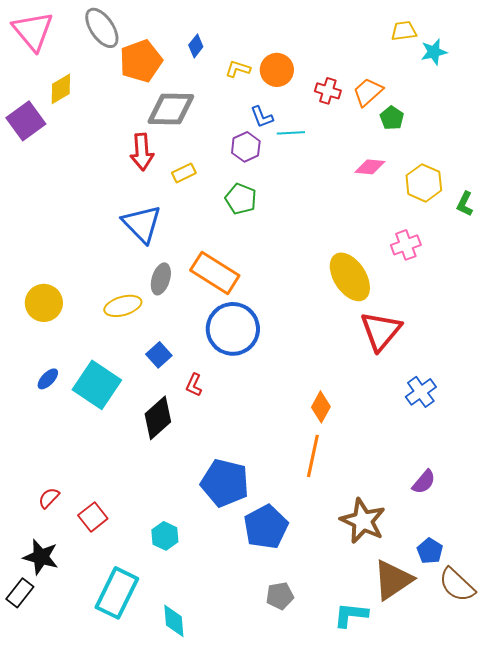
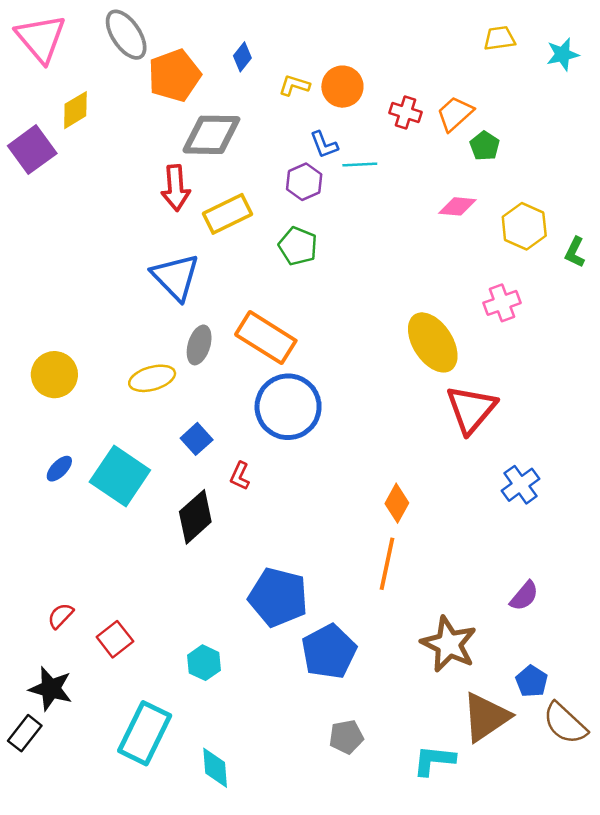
cyan star: (434, 52) -> (563, 54), moved
yellow rectangle: (184, 173) -> (227, 214), size x1.6

